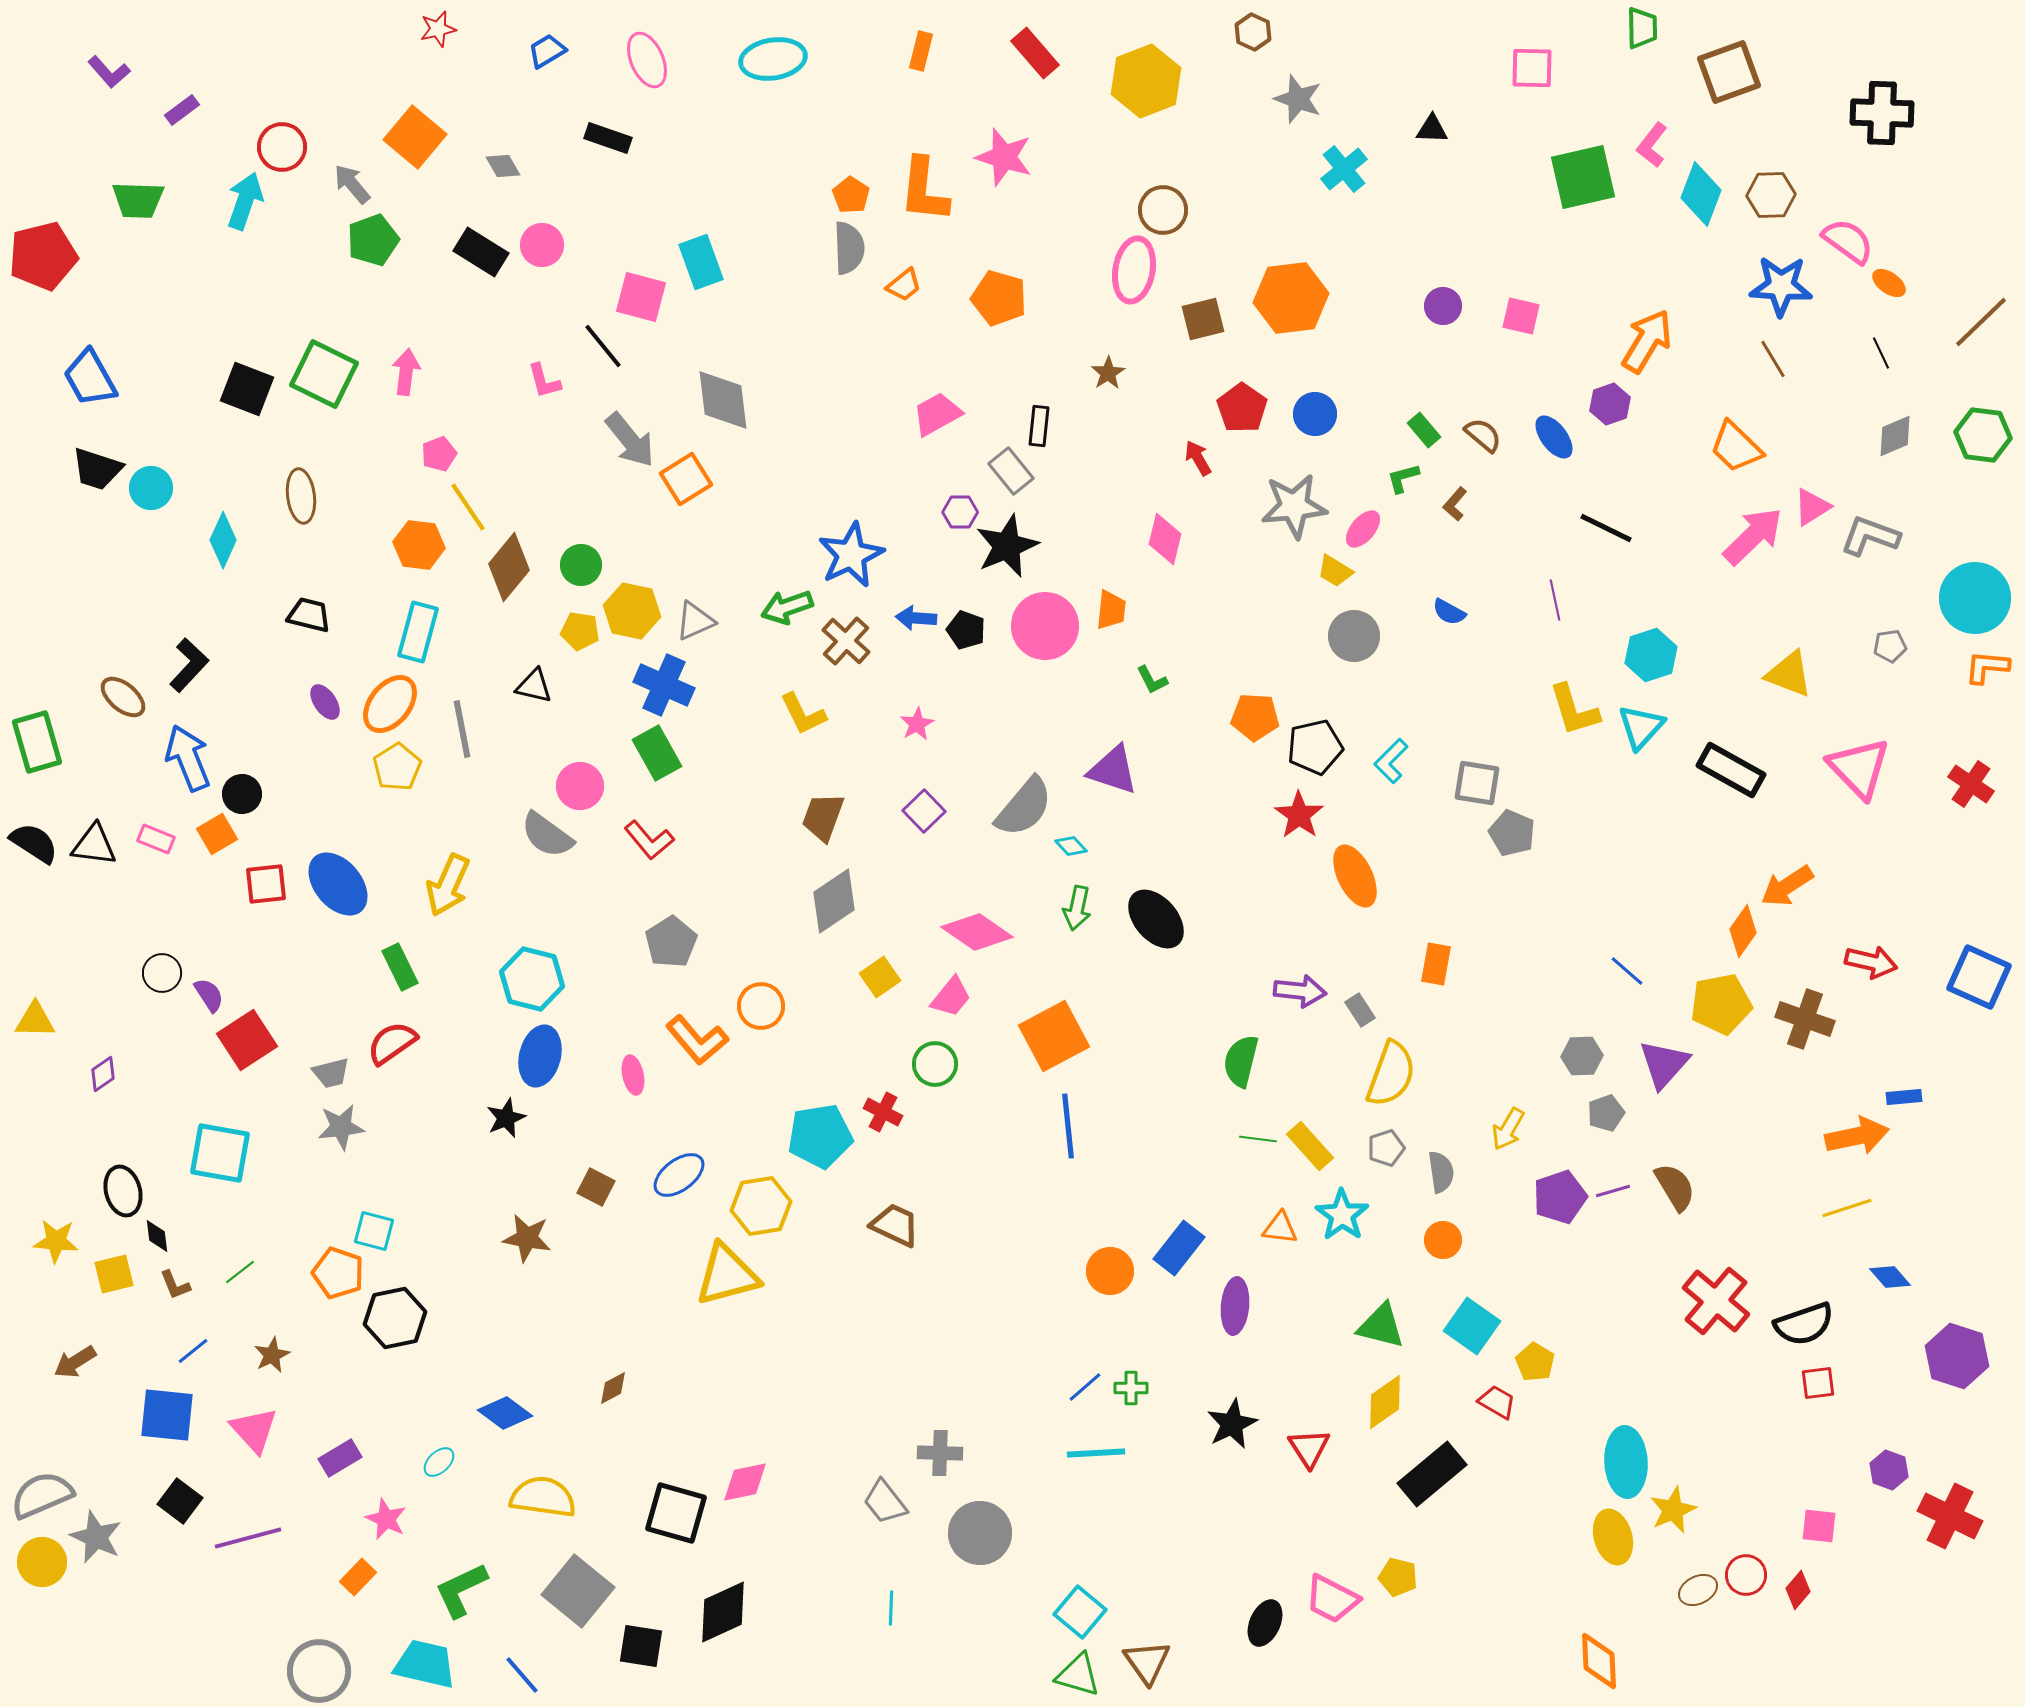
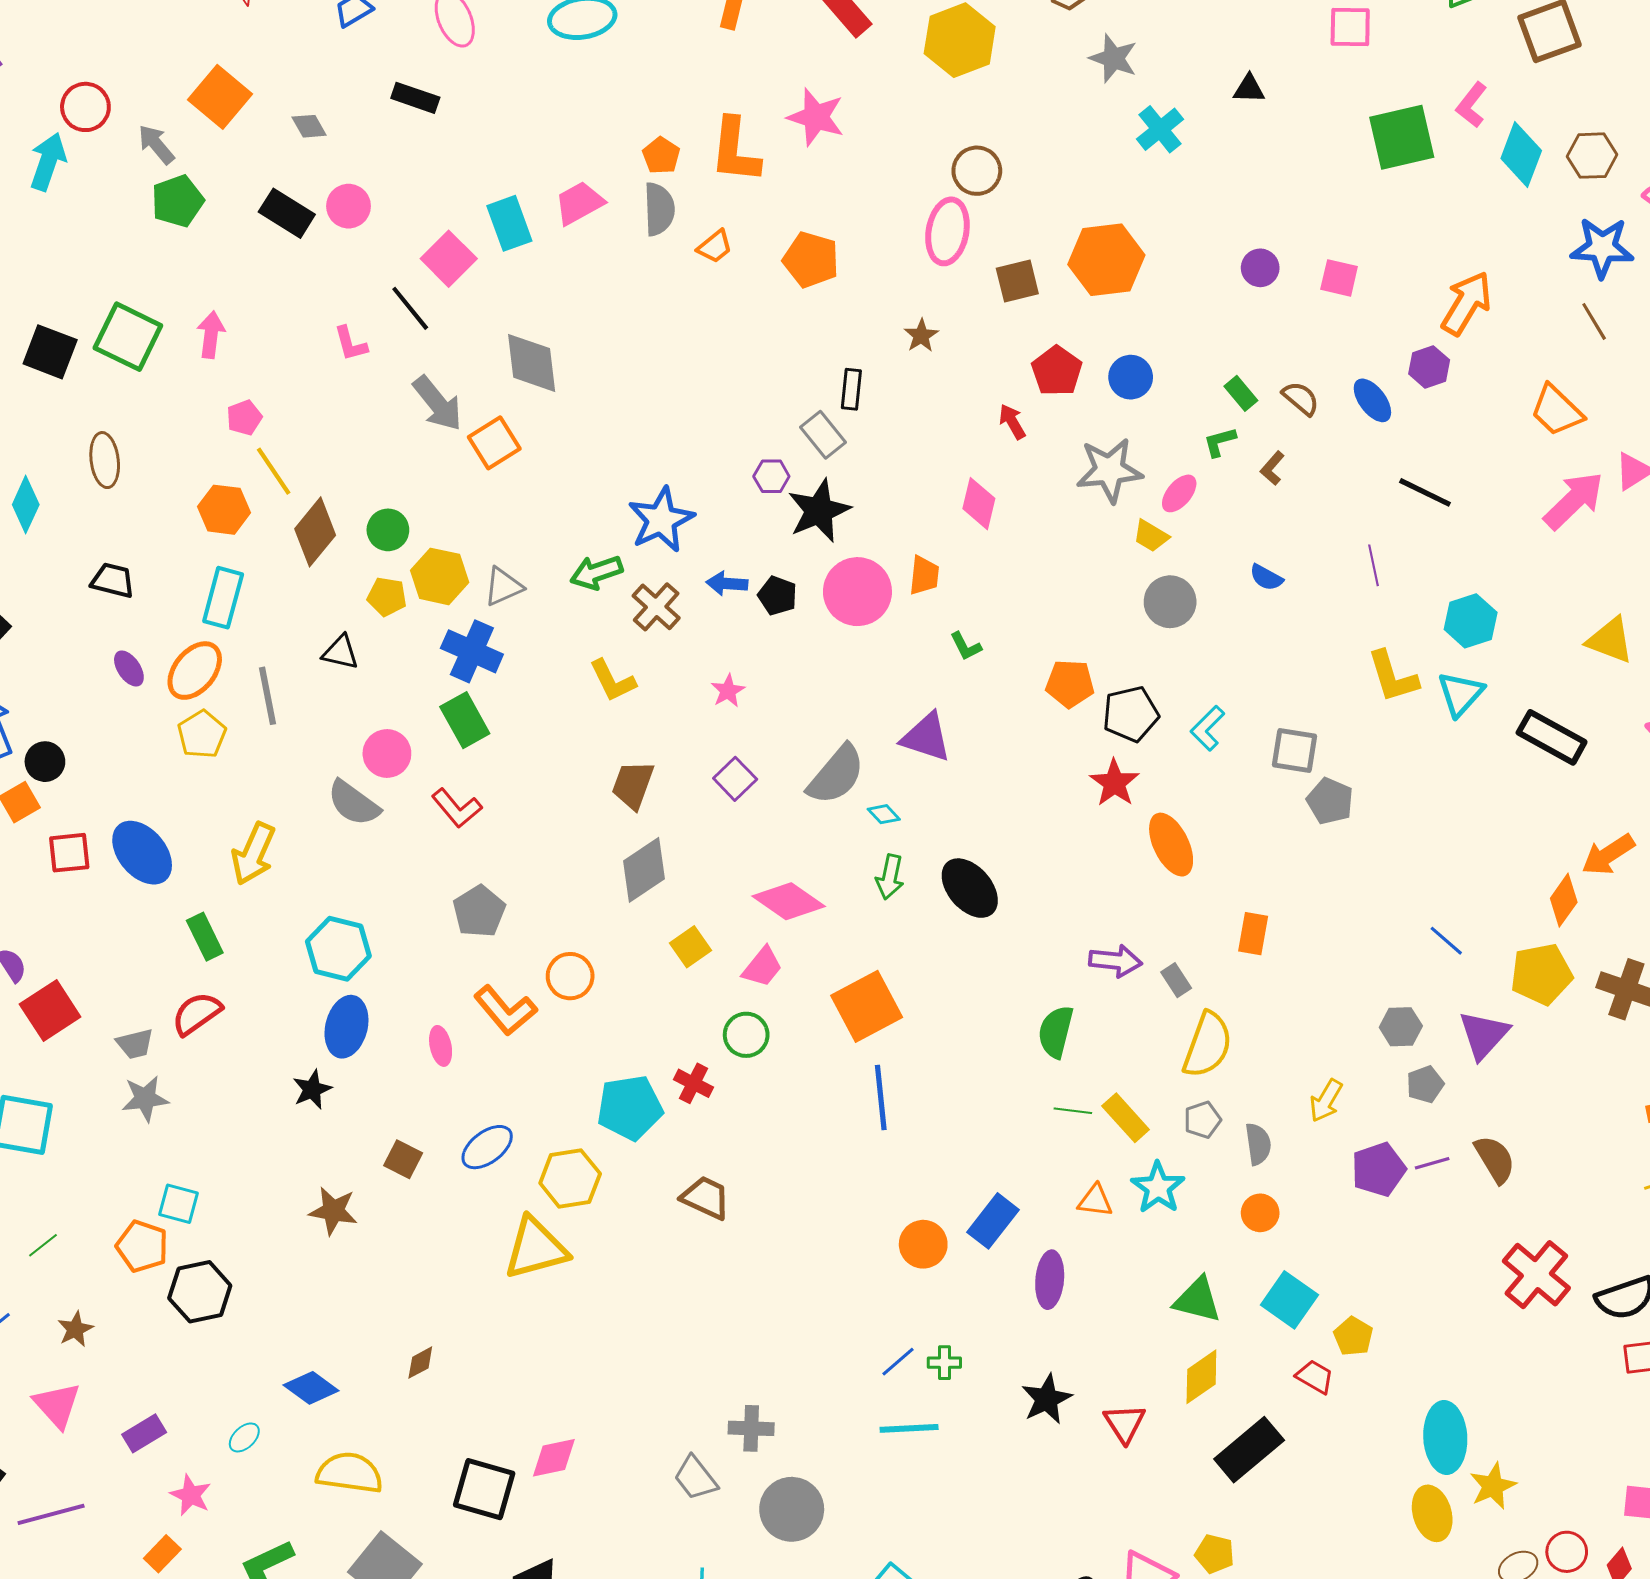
pink square: (641, 297) -> (449, 259), turned 30
pink trapezoid: (937, 414) -> (579, 203), moved

